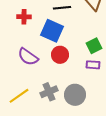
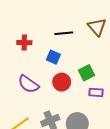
blue square: (52, 31) -> (53, 57), size x0.6
green square: (94, 46) -> (87, 73), moved

